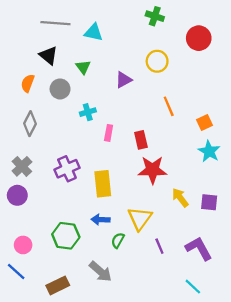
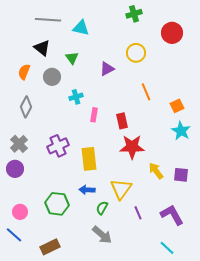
green cross: (155, 16) -> (134, 14), turned -35
gray arrow: (100, 272) -> (102, 235), moved

